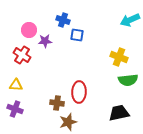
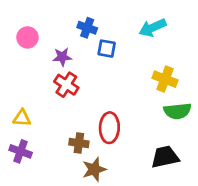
cyan arrow: (130, 20) -> (152, 28), moved
pink circle: (29, 30) -> (27, 37), moved
red cross: (22, 55) -> (66, 85), moved

